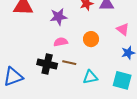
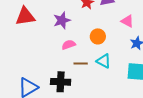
black cross: (47, 64) -> (61, 82), moved
cyan triangle: (90, 77) -> (104, 61), moved, turned 49

